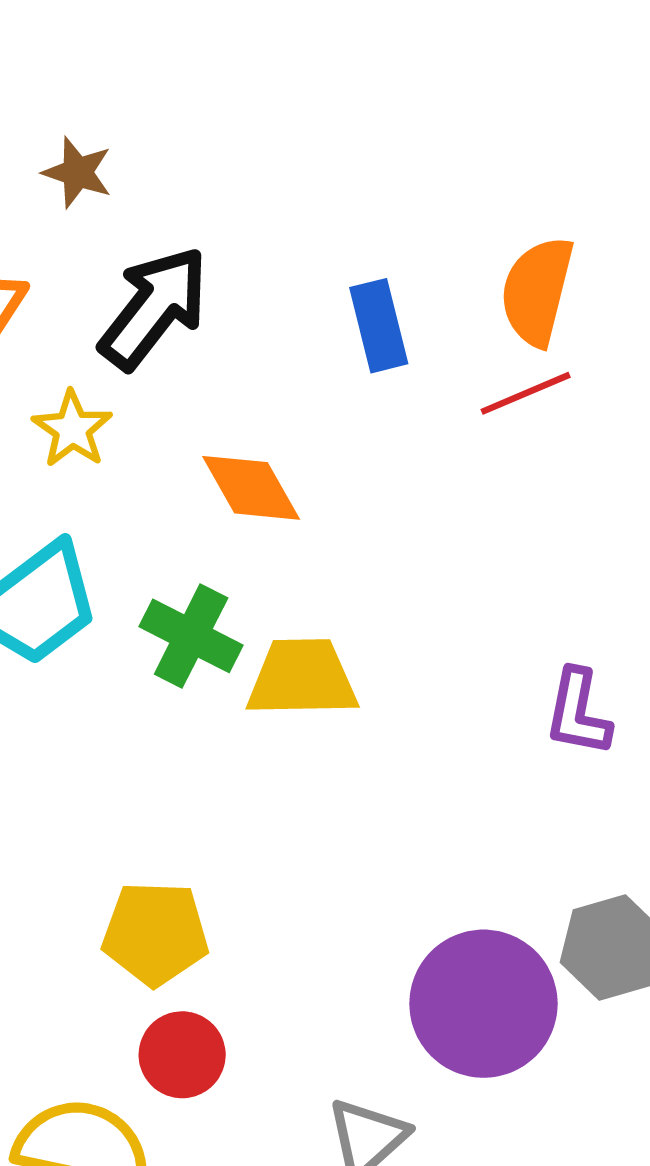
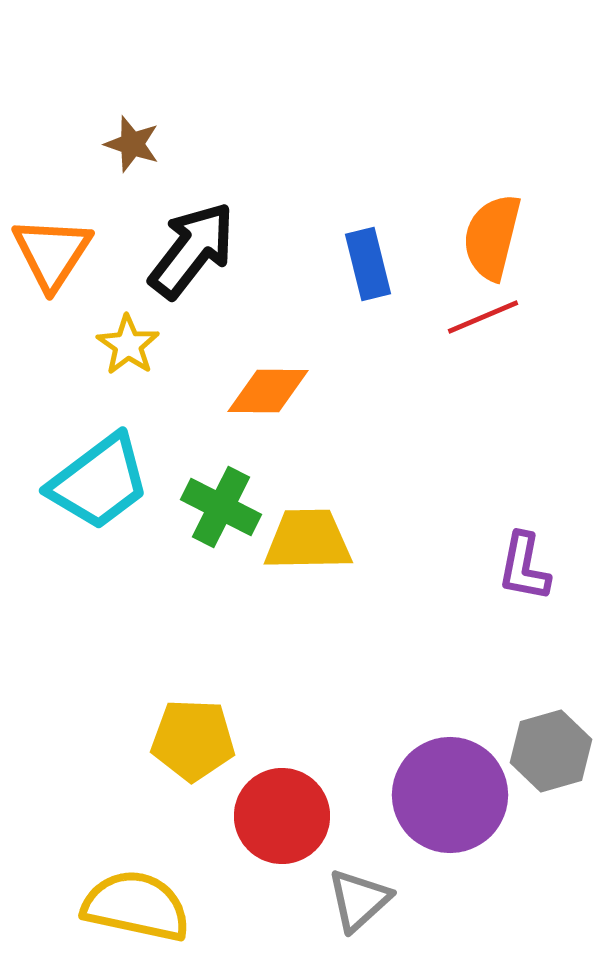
orange diamond: (251, 488) -> (268, 391), turned -60
red circle: (182, 1055) -> (282, 816), moved, size x1.4

